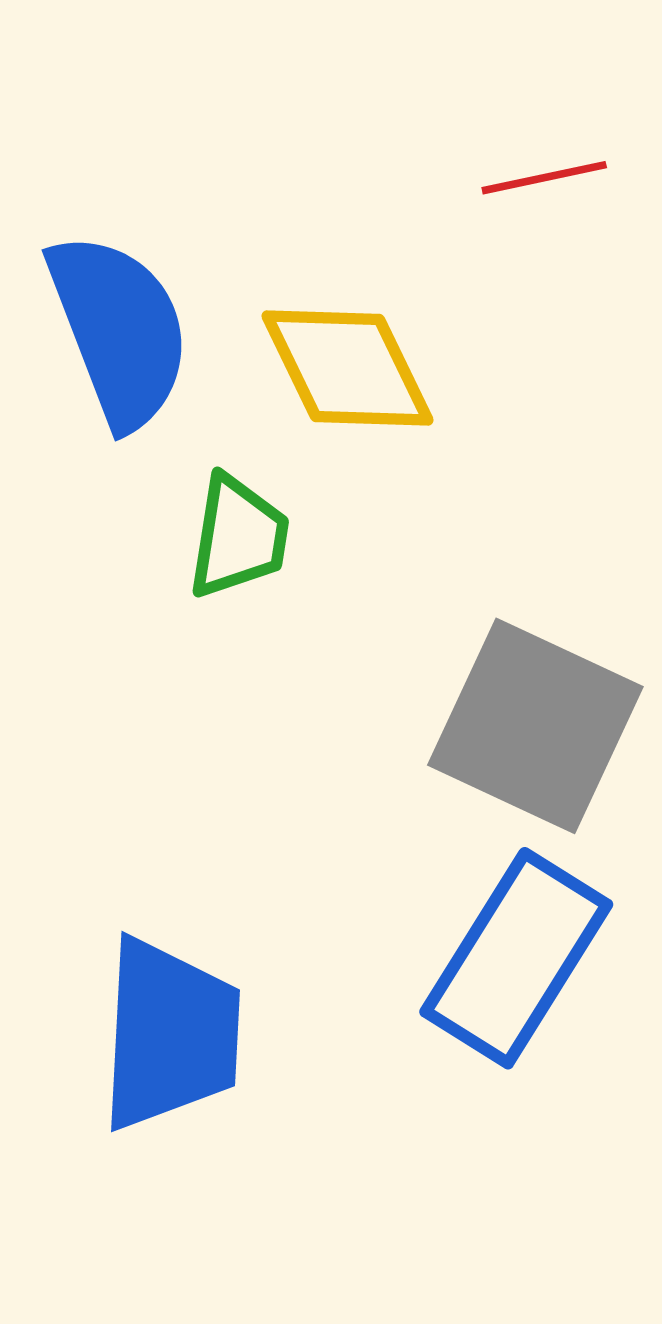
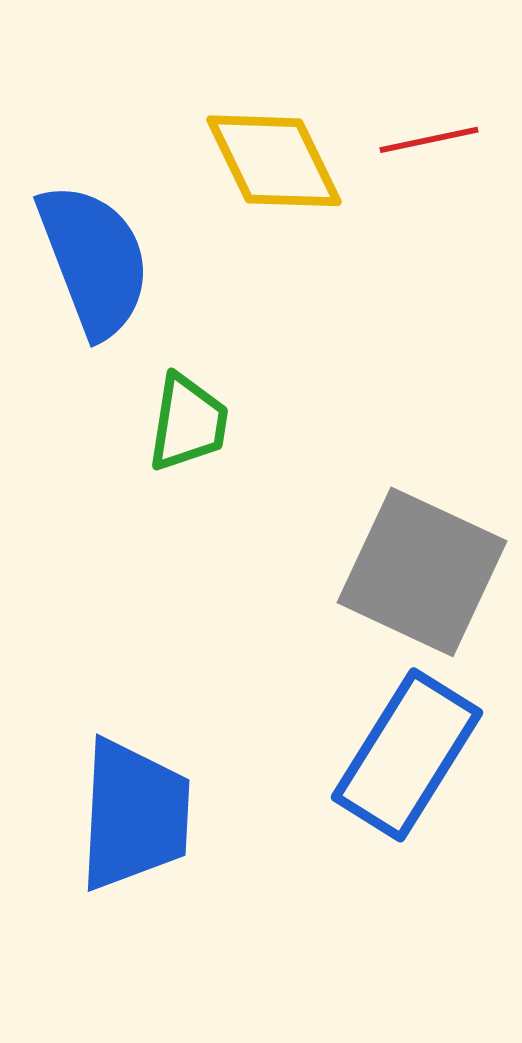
yellow diamond: (347, 368) -> (274, 161), moved

